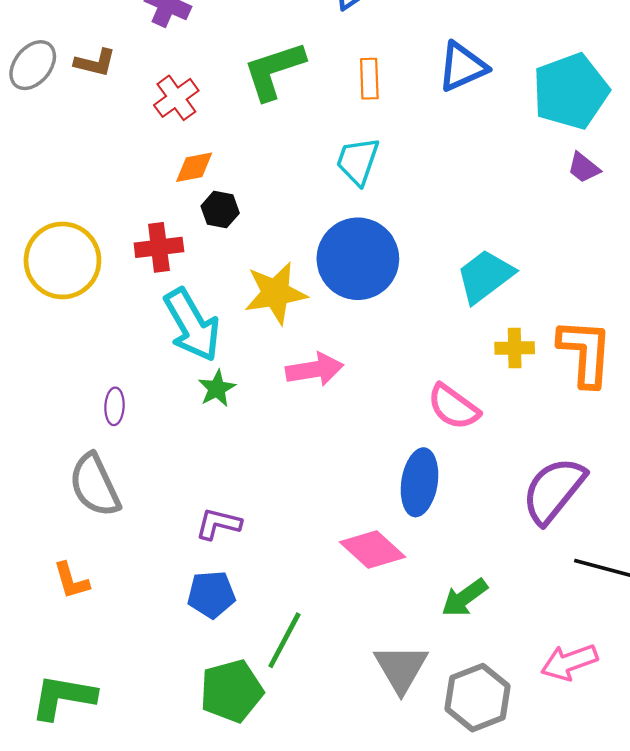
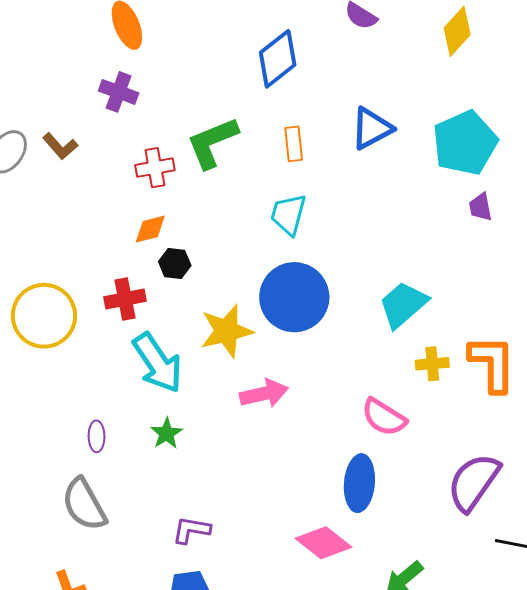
brown L-shape: (95, 63) -> (60, 146), turned 39
red cross: (176, 98) -> (155, 168), moved, turned 30
purple trapezoid: (584, 168) -> (480, 207), turned 44
green star: (217, 388) -> (166, 433), moved

